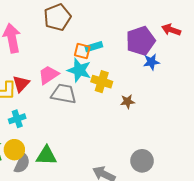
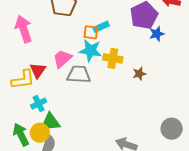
green triangle: (46, 156) -> (50, 122), moved
gray circle: (142, 161) -> (172, 129), moved

